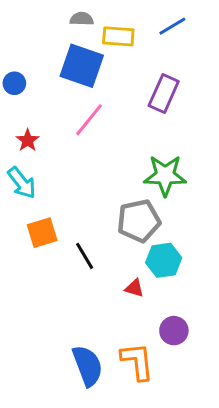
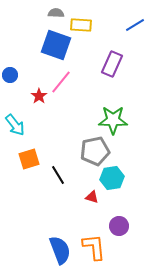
blue line: (172, 26) -> (135, 25), moved
blue circle: (14, 83) -> (10, 75), moved
red star: (28, 140) -> (39, 96), moved

